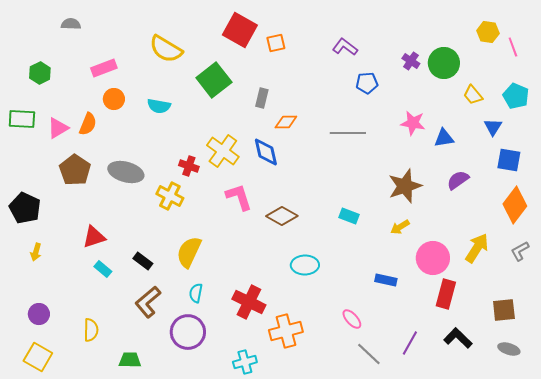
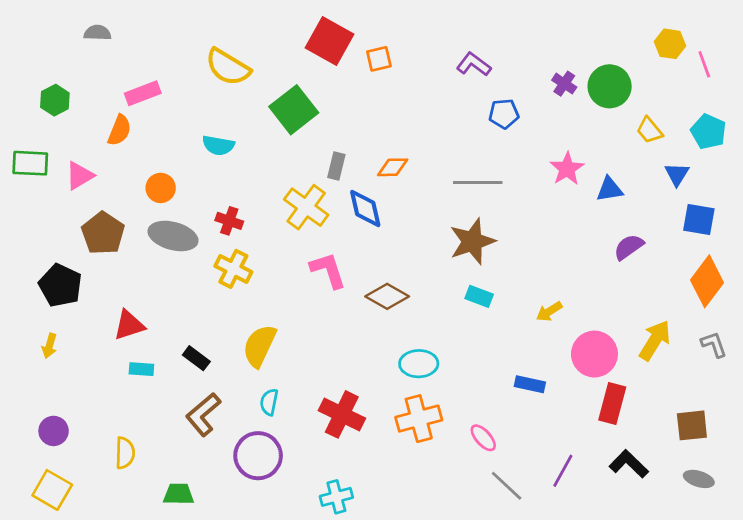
gray rectangle: (262, 98) -> (336, 166), moved
orange circle: (114, 99) -> (161, 188), moved
pink star: (413, 123) -> (567, 169), turned 30
orange semicircle: (88, 124) -> (119, 130), moved
red cross: (189, 166) -> (229, 221), moved
brown star: (405, 186) -> (472, 241), moved
black pentagon: (25, 208) -> (60, 285), moved
gray L-shape: (520, 251) -> (714, 344), turned 100
cyan rectangle: (103, 269) -> (141, 369), turned -36
orange cross: (286, 331) -> (419, 419), moved

